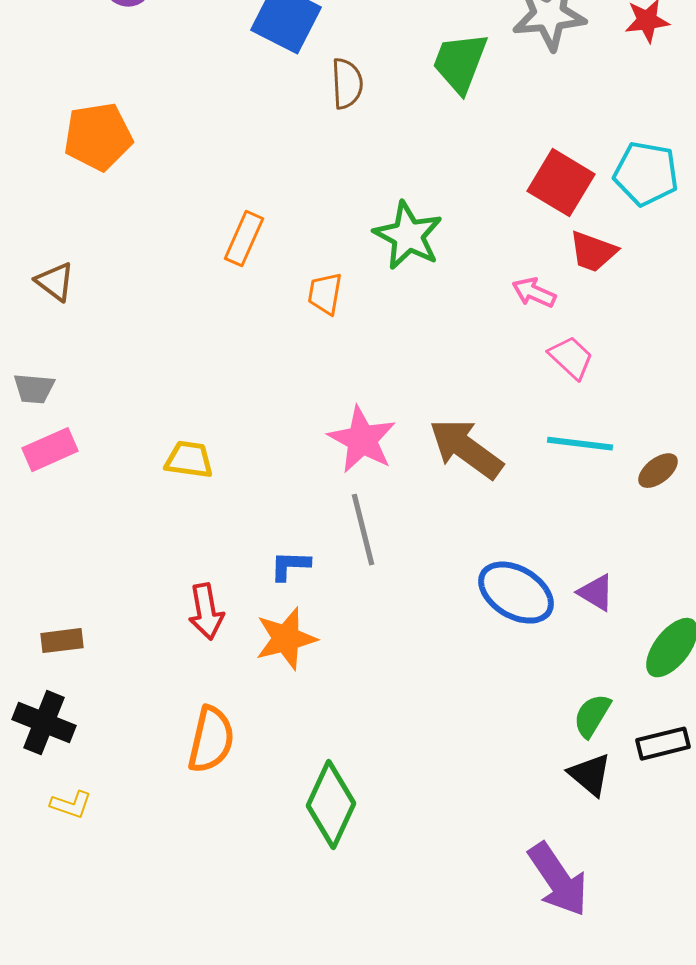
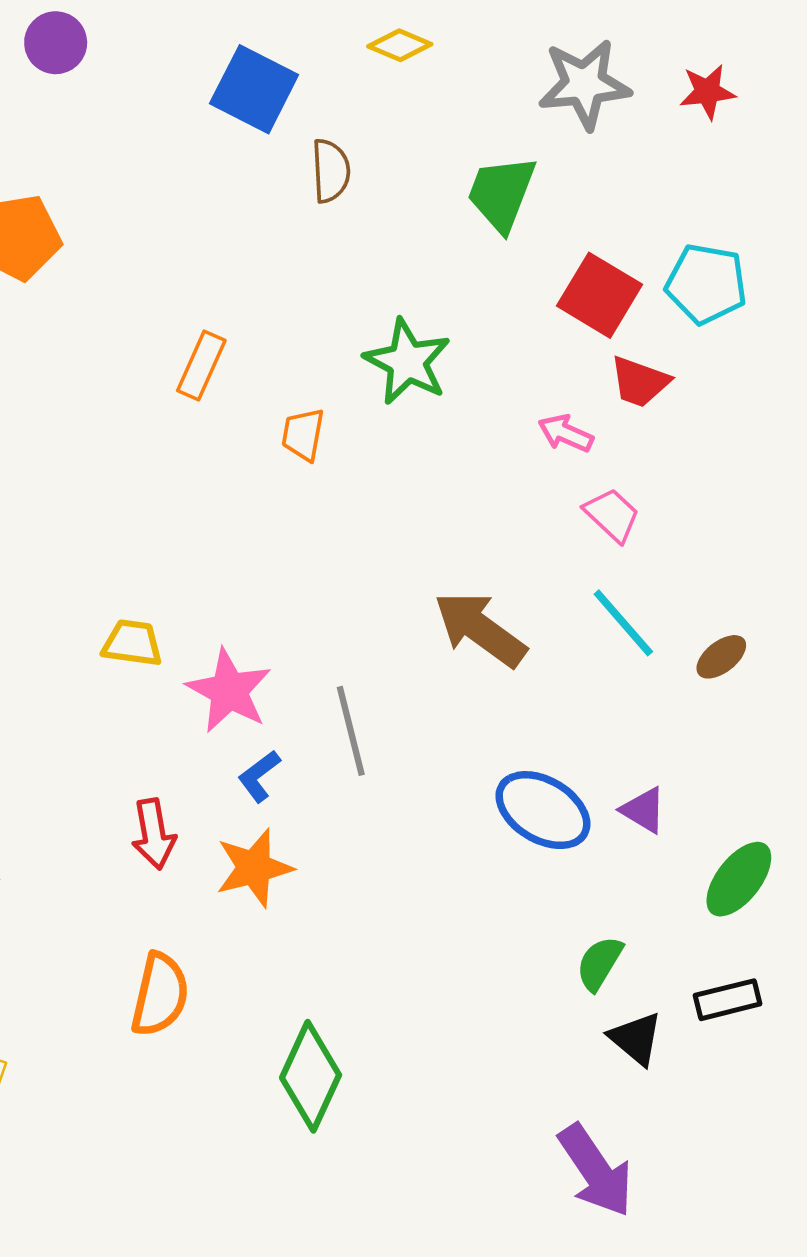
green trapezoid: (460, 63) -> (501, 193), moved
pink star: (362, 440) -> (229, 691), moved
cyan line: (580, 444) -> (623, 623), turned 42
blue L-shape: (290, 566) -> (259, 776), turned -39
green semicircle: (592, 716) -> (599, 963), moved

